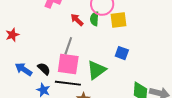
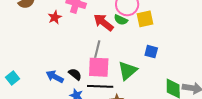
green semicircle: (94, 19) -> (121, 20), turned -64
red arrow: (77, 20) -> (103, 22), size x1.5
red star: (12, 35) -> (55, 17), moved

